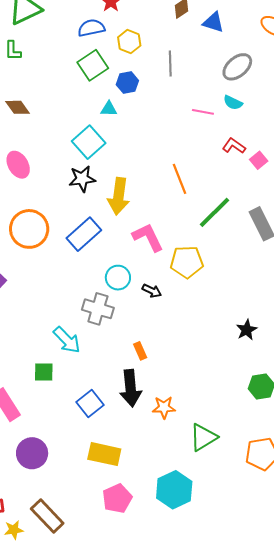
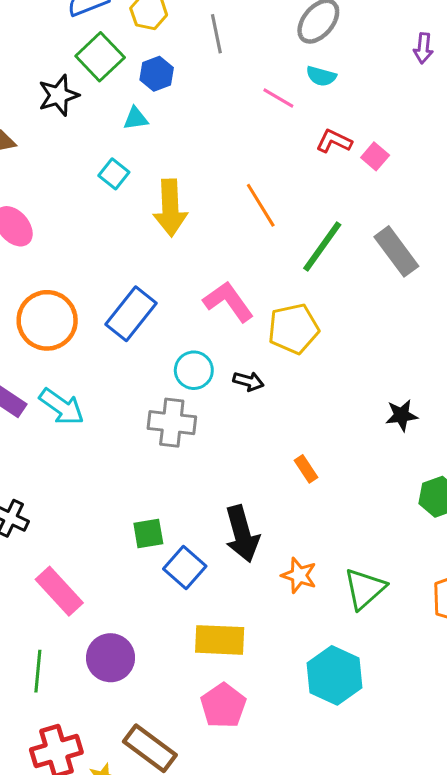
pink line: (203, 112) -> (278, 98), turned 30
cyan square: (89, 142) -> (114, 174), size x0.6
black star: (82, 179) -> (59, 95), moved
yellow arrow: (119, 196) -> (170, 208), moved
black star: (247, 330) -> (402, 415), turned 30
cyan arrow: (67, 340) -> (62, 407), moved
orange rectangle: (140, 351) -> (306, 469), moved
green square: (44, 372) -> (148, 533), moved
orange star: (164, 407) -> (299, 575), moved, turned 30
pink pentagon: (117, 498) -> (223, 706), moved

